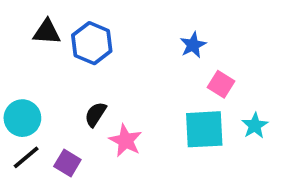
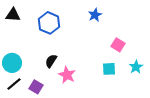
black triangle: (47, 32) -> (13, 15), moved
blue star: (193, 45) -> (95, 15), moved
cyan square: (204, 129) -> (109, 69), size x0.6

